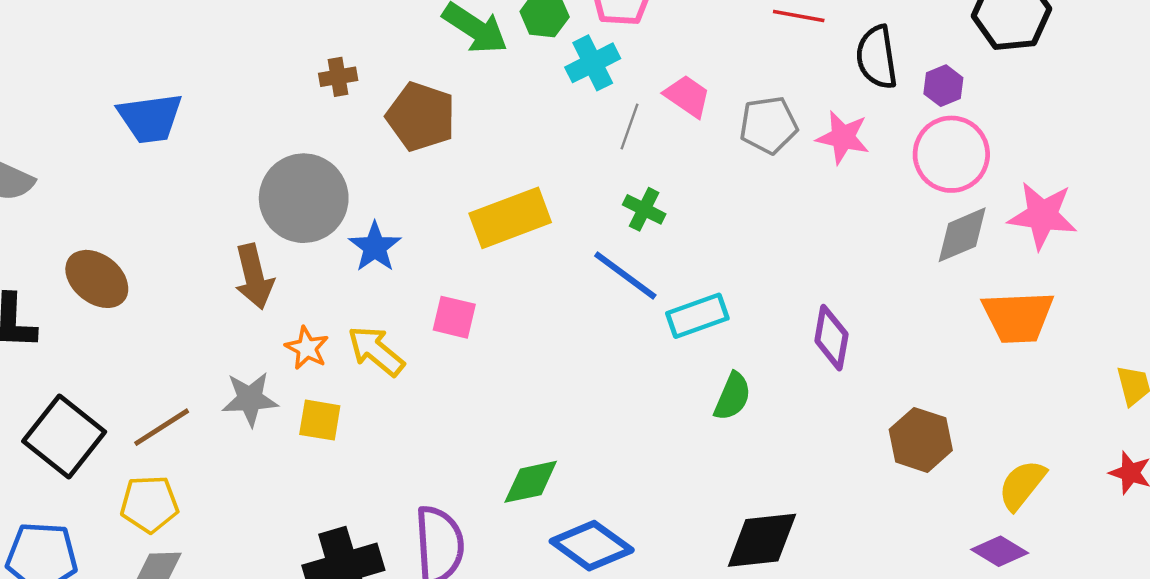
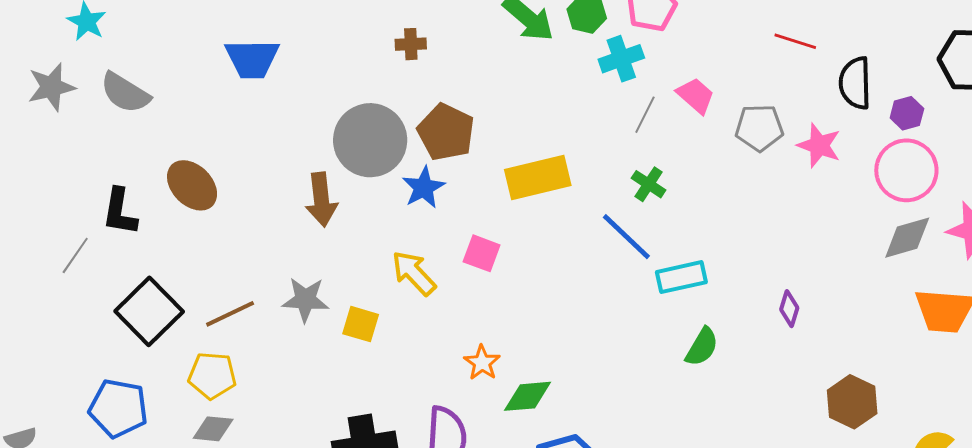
brown pentagon: (421, 117) -> (446, 132), moved
purple diamond: (831, 338) -> (789, 309), size x0.7
orange star: (307, 348) -> (482, 363), moved

